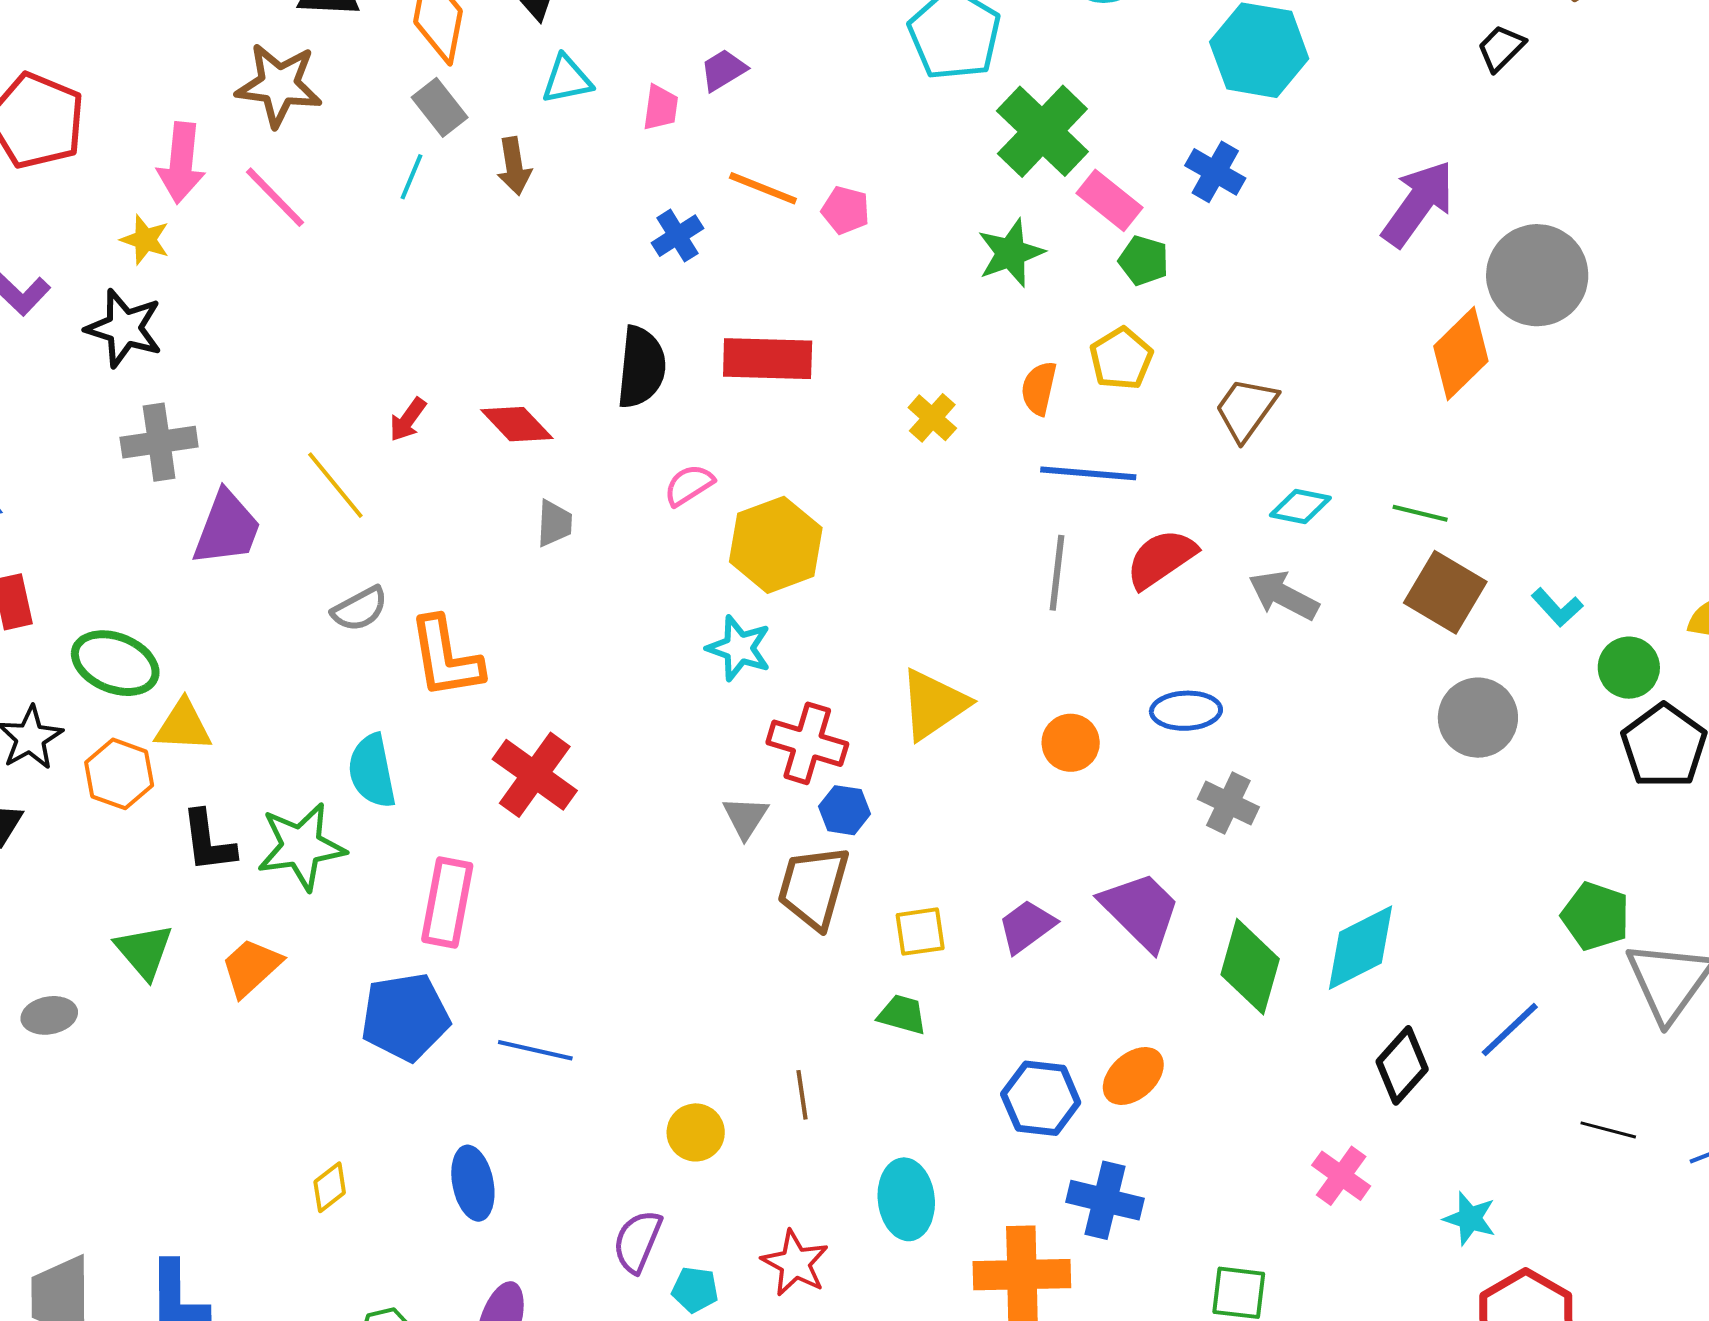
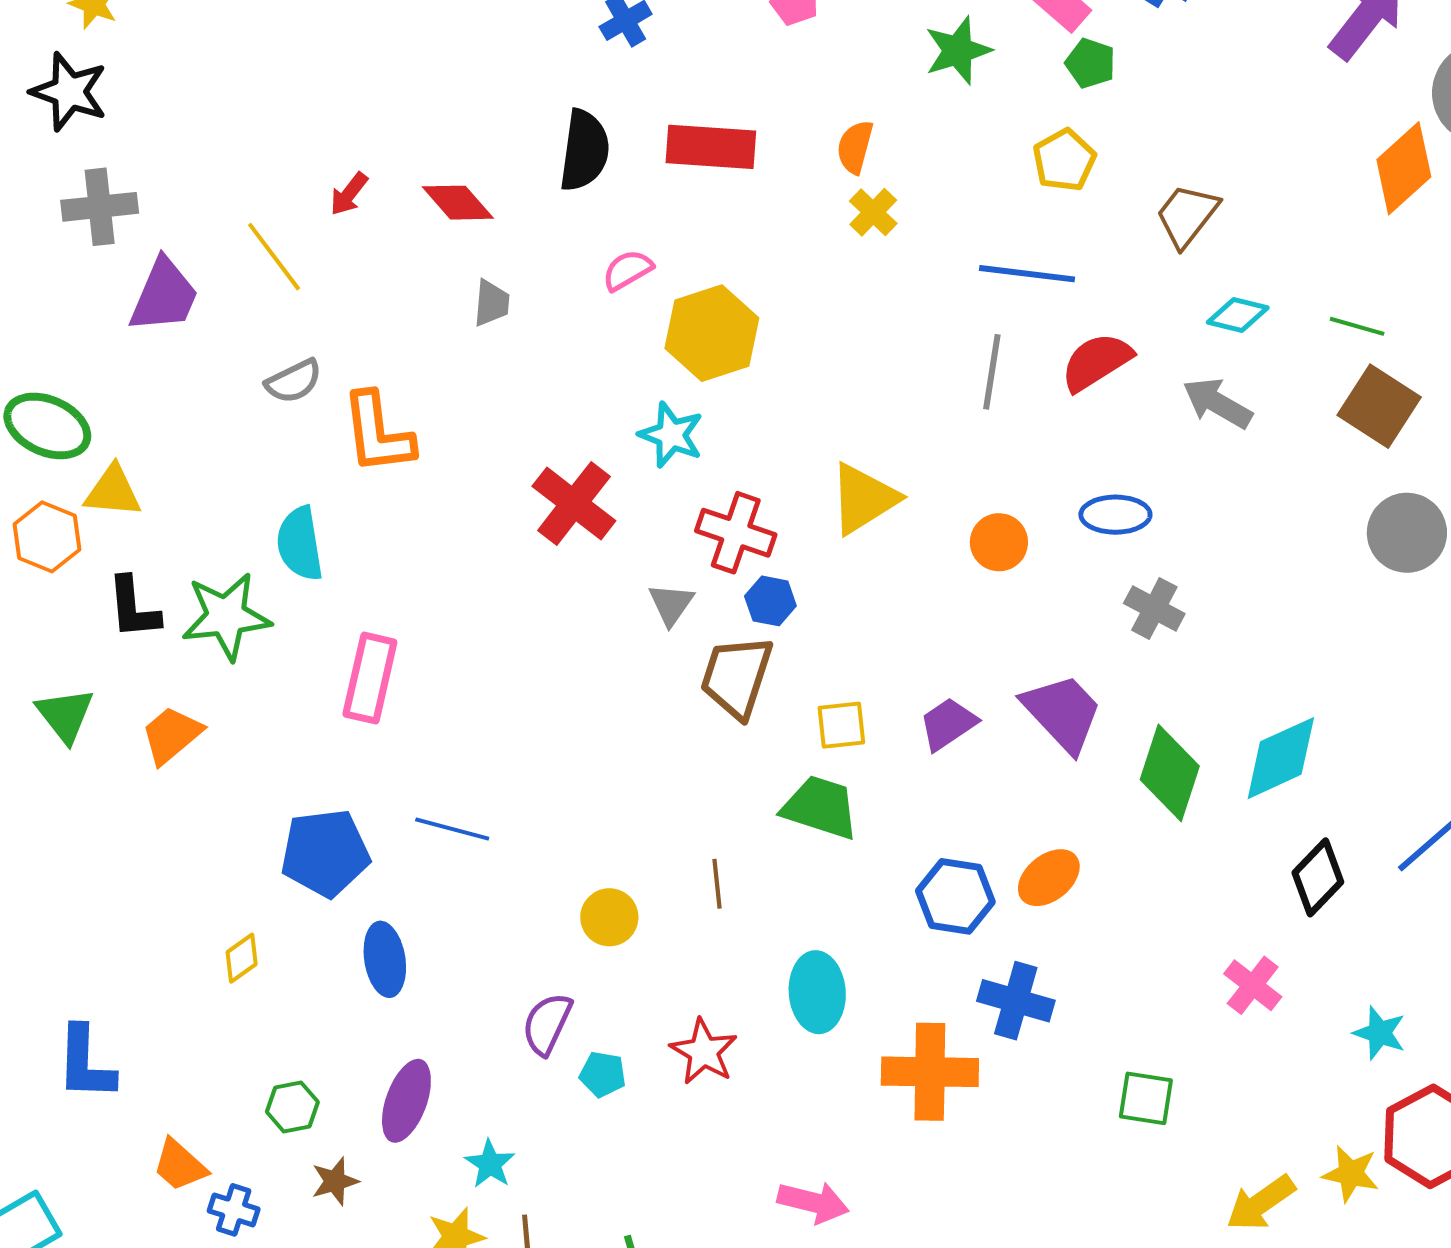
orange semicircle: (1039, 388) -> (855, 147), moved
red cross: (535, 775) -> (574, 503), moved
green trapezoid: (902, 1015) -> (820, 807), size x1.6
blue pentagon: (405, 1017) -> (325, 853), moved

